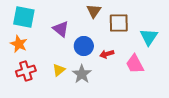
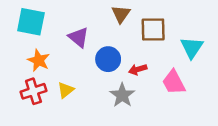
orange star: (19, 44) -> (39, 60), moved
yellow triangle: (59, 70) -> (66, 90), moved
gray star: (82, 74) -> (122, 95), moved

